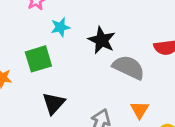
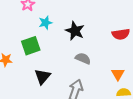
gray semicircle: (129, 67) -> (83, 58), moved, size x0.7
orange triangle: (140, 110) -> (118, 74), moved

